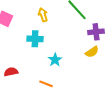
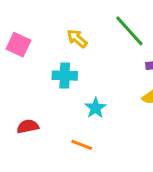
yellow arrow: (43, 15) -> (77, 39), turned -32

